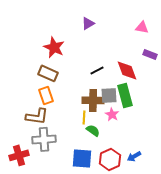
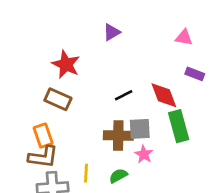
orange rectangle: (46, 95) -> (43, 136), moved
green rectangle: (125, 95) -> (179, 126), moved
yellow line: (84, 117) -> (86, 173), moved
green semicircle: (93, 130) -> (118, 176), turned -64

